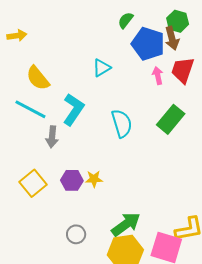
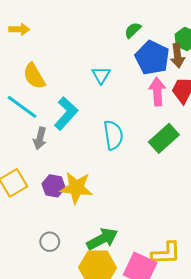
cyan triangle: (102, 68) -> (101, 75), turned -36
pink arrow: (158, 76) -> (157, 92), size x1.5
yellow star: (94, 179) -> (76, 188), size x1.8

